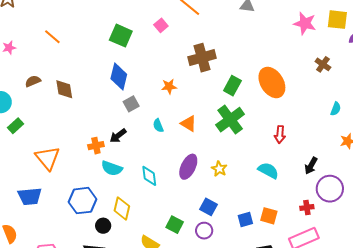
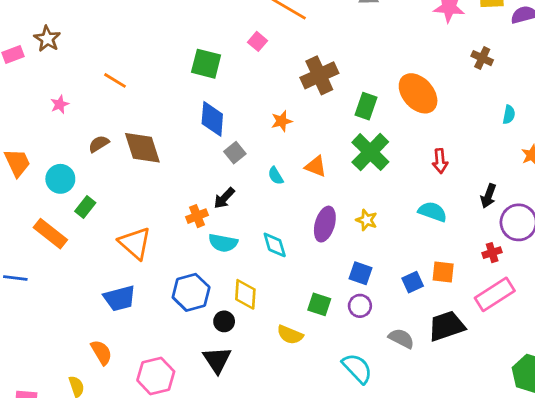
brown diamond: (64, 89) -> (142, 148), size x1.4

